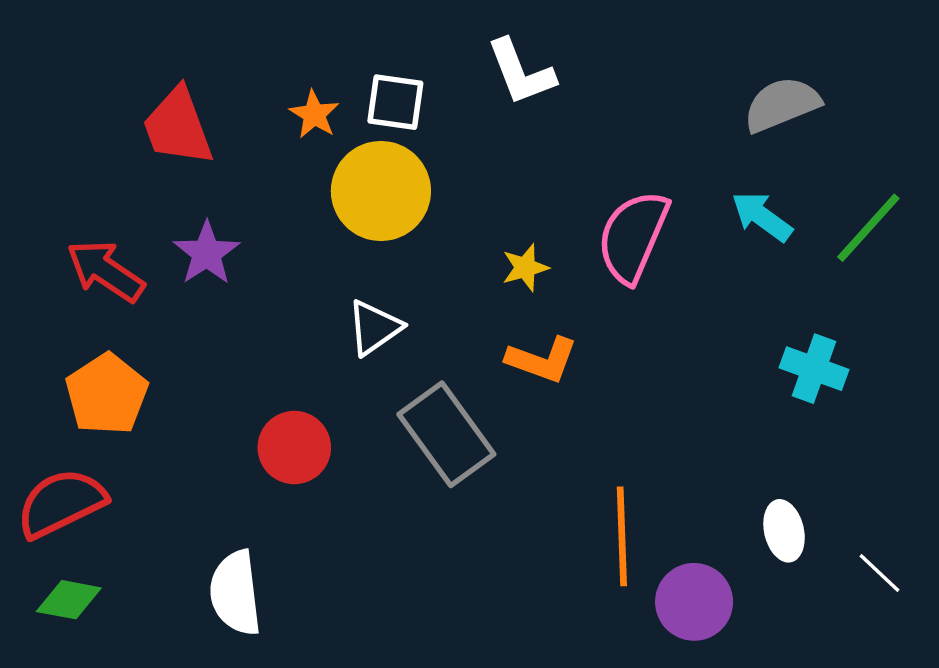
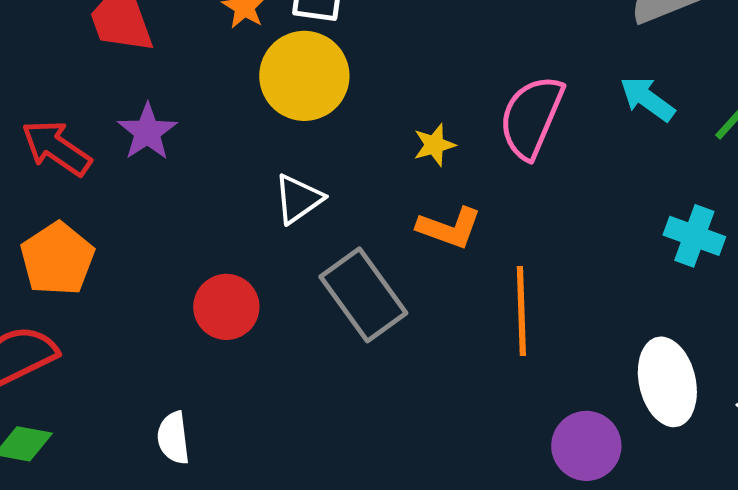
white ellipse: (784, 531) -> (667, 382), size x1.6
orange line: (622, 536) -> (521, 311), moved
white semicircle: (235, 593) -> (173, 438), size x0.7

